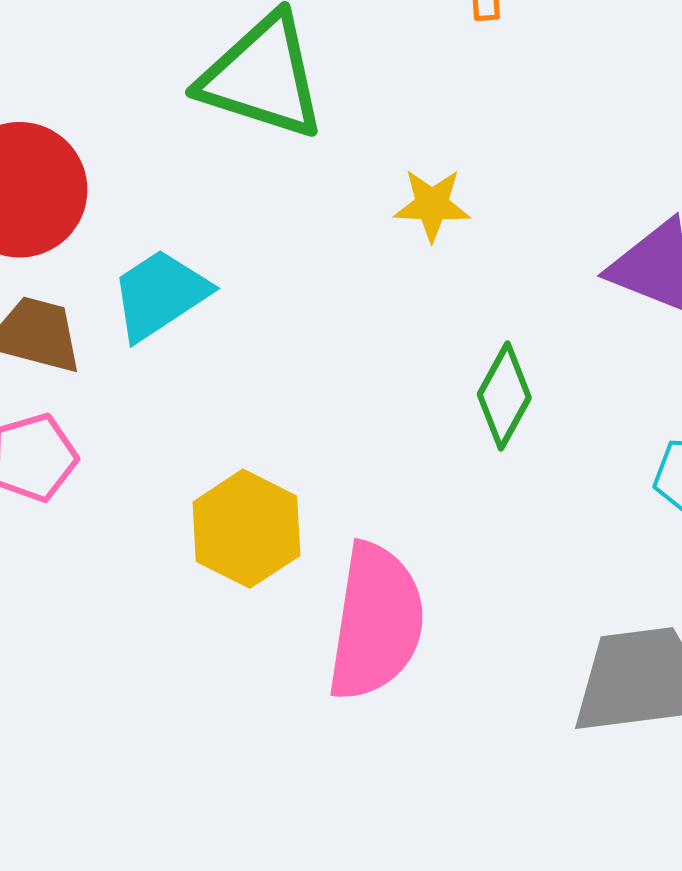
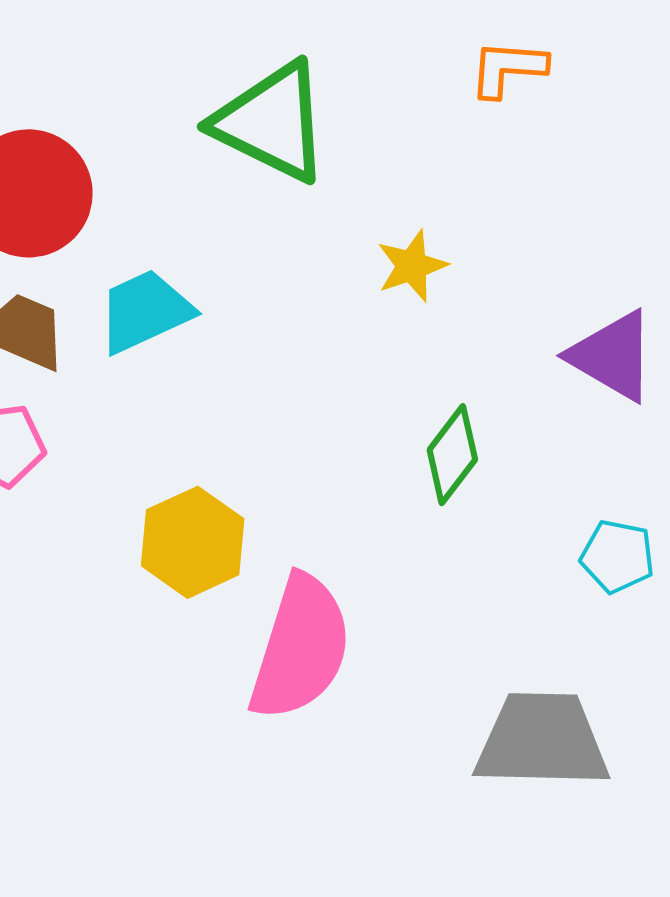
yellow star: (432, 205) -> (412, 266), turned -30

